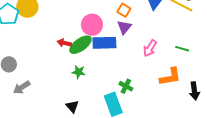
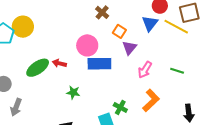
purple triangle: (124, 27) -> (129, 48), moved
green ellipse: (80, 45) -> (38, 68), moved
orange L-shape: (170, 77) -> (151, 100), moved, turned -35
gray arrow: (22, 87) -> (16, 107), turned -36

